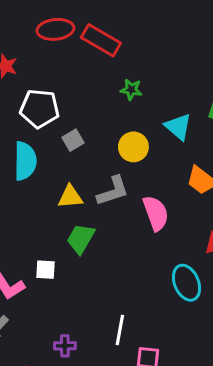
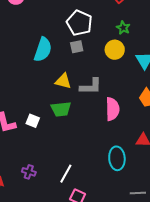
white pentagon: (39, 109) -> (79, 23), moved
yellow circle: (133, 147) -> (115, 50), moved
green trapezoid: (81, 239) -> (61, 109), turned -145

